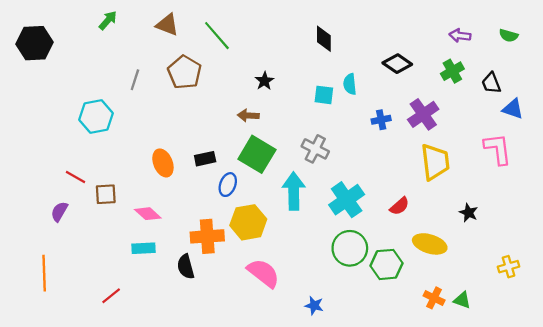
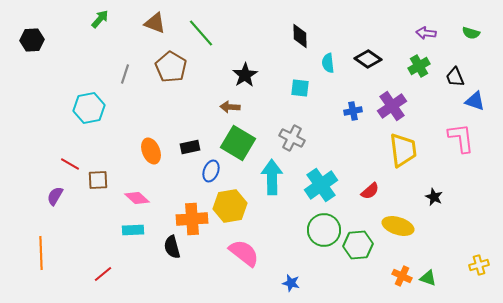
black hexagon: (34, 43) -> (32, 40), size x0.7
black star: (264, 81) -> (245, 75), size x1.4
cyan semicircle: (350, 84) -> (328, 63), moved
yellow cross: (509, 267) -> (479, 265), moved

